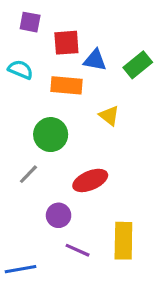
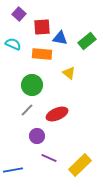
purple square: (30, 22) -> (19, 14), turned 32
gray line: (28, 174) -> (27, 110), moved
yellow rectangle: (123, 241) -> (80, 165), moved, turned 45

